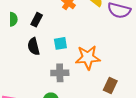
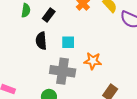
orange star: (88, 58) -> (93, 61), size x0.7
gray cross: (60, 73) -> (63, 71), size x1.4

